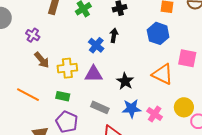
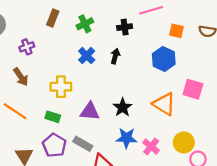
purple cross: (33, 35) -> (27, 47), turned 32
blue cross: (96, 45) -> (87, 56), moved
brown arrow: (42, 60) -> (21, 77), moved
purple triangle: (94, 74) -> (90, 111), moved
gray rectangle: (100, 107) -> (83, 144), moved

